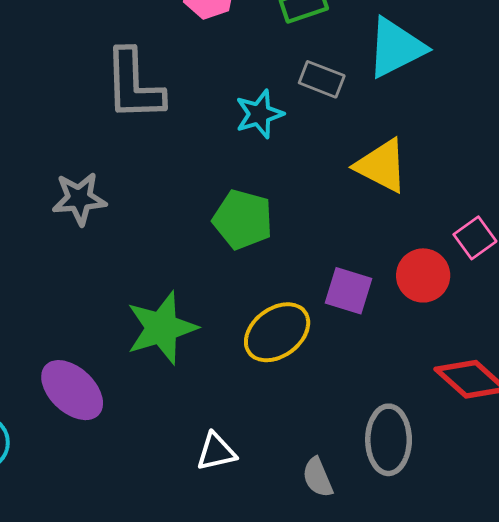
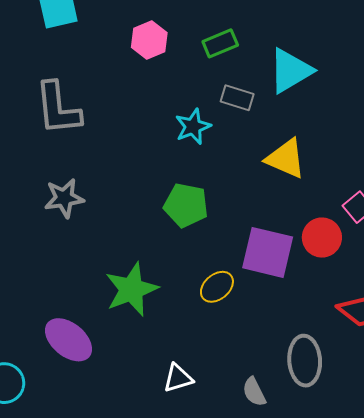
gray L-shape: (134, 85) -> (58, 108), moved
purple square: (349, 291) -> (268, 252), size x1.5
yellow ellipse: (277, 332) -> (217, 287), size x0.7

